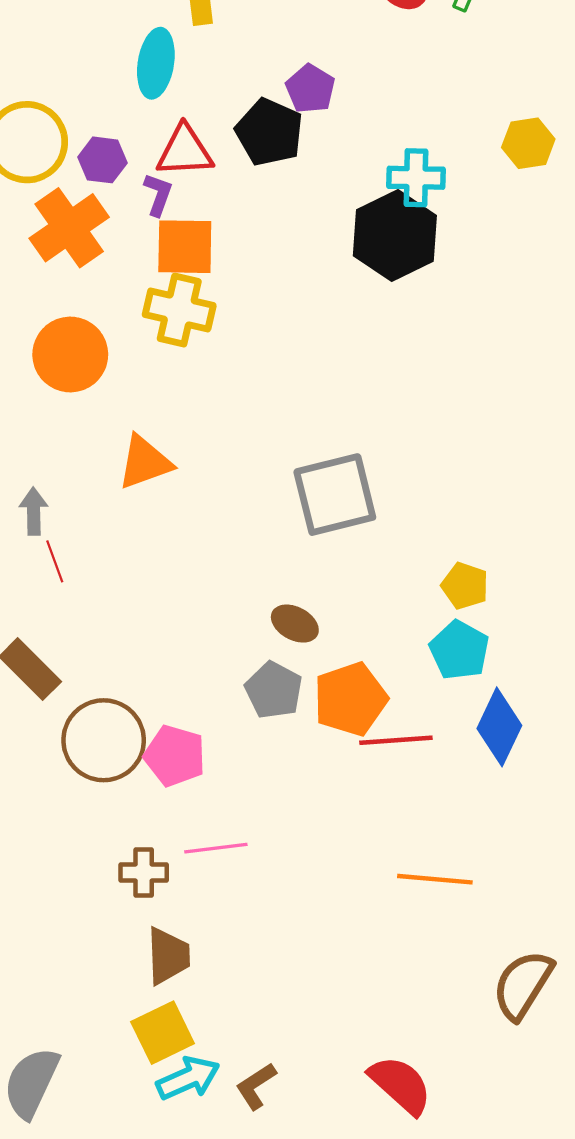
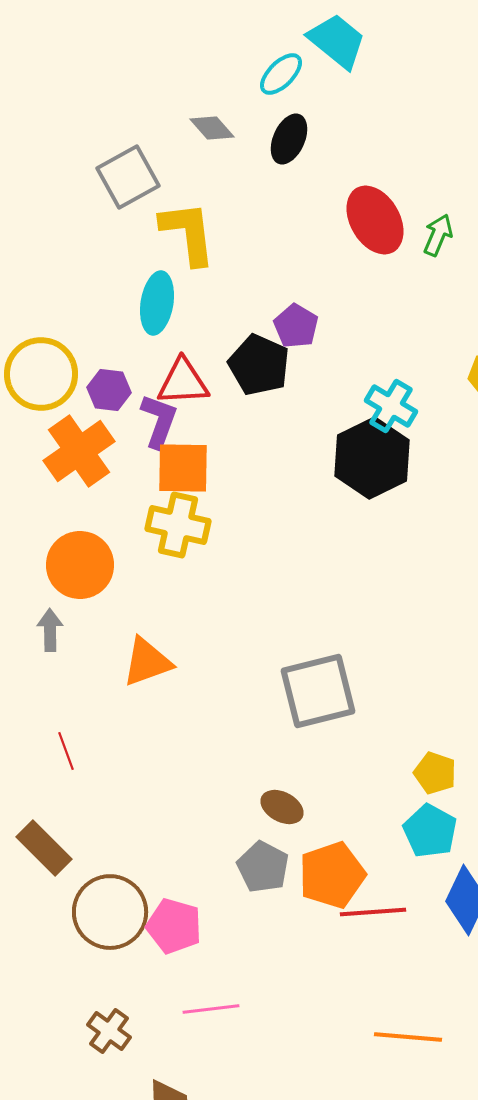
cyan cross: (416, 178) -> (391, 406), turned 30
purple L-shape: (158, 194) -> (159, 421), size x1.4
gray arrow: (34, 511) -> (50, 630), moved
brown cross: (144, 873) -> (109, 1031), moved, turned 36

